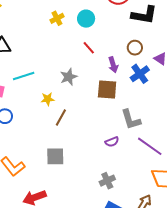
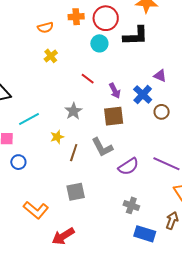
cyan circle: (86, 19) -> (99, 43), moved
brown circle: (135, 48) -> (162, 112), moved
gray L-shape: (131, 120) -> (102, 147), moved
purple semicircle: (112, 142) -> (128, 166), size x1.5
gray cross: (107, 181) -> (131, 205), turned -35

